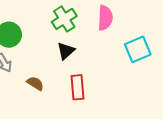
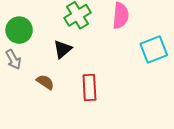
black triangle: (66, 51) -> (62, 49), moved

